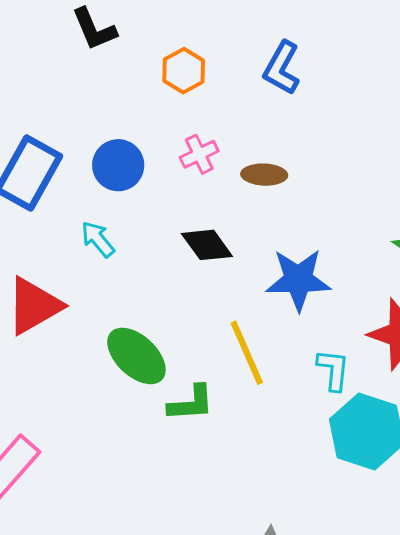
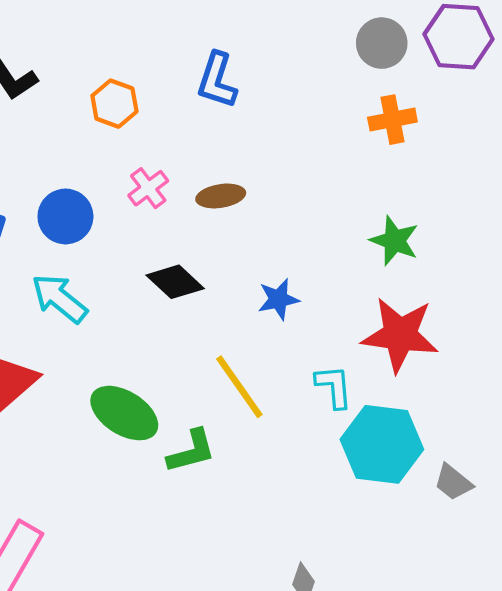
cyan arrow: (98, 239) -> (59, 298), size x1.4
blue star: (298, 280) -> (278, 299), size x0.6

